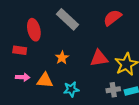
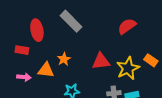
red semicircle: (112, 18) -> (127, 26), moved
orange triangle: (45, 80) -> (46, 70), moved

